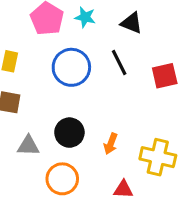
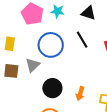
gray triangle: (28, 146) -> (33, 65), moved, turned -42

